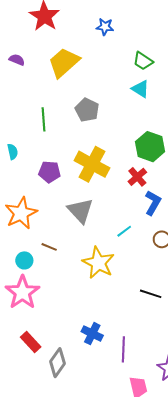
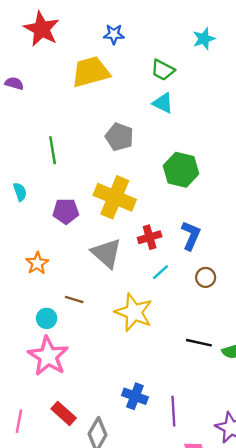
yellow trapezoid: (64, 62) -> (91, 72), moved, turned 32
gray pentagon: (87, 110) -> (119, 137), moved
red cross: (137, 177) -> (150, 237), moved, turned 30
orange star: (21, 213) -> (37, 263), size x0.6

